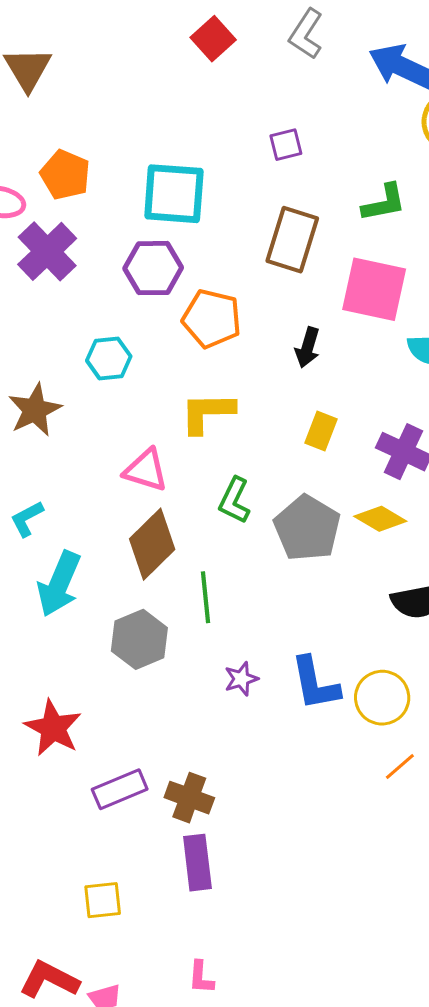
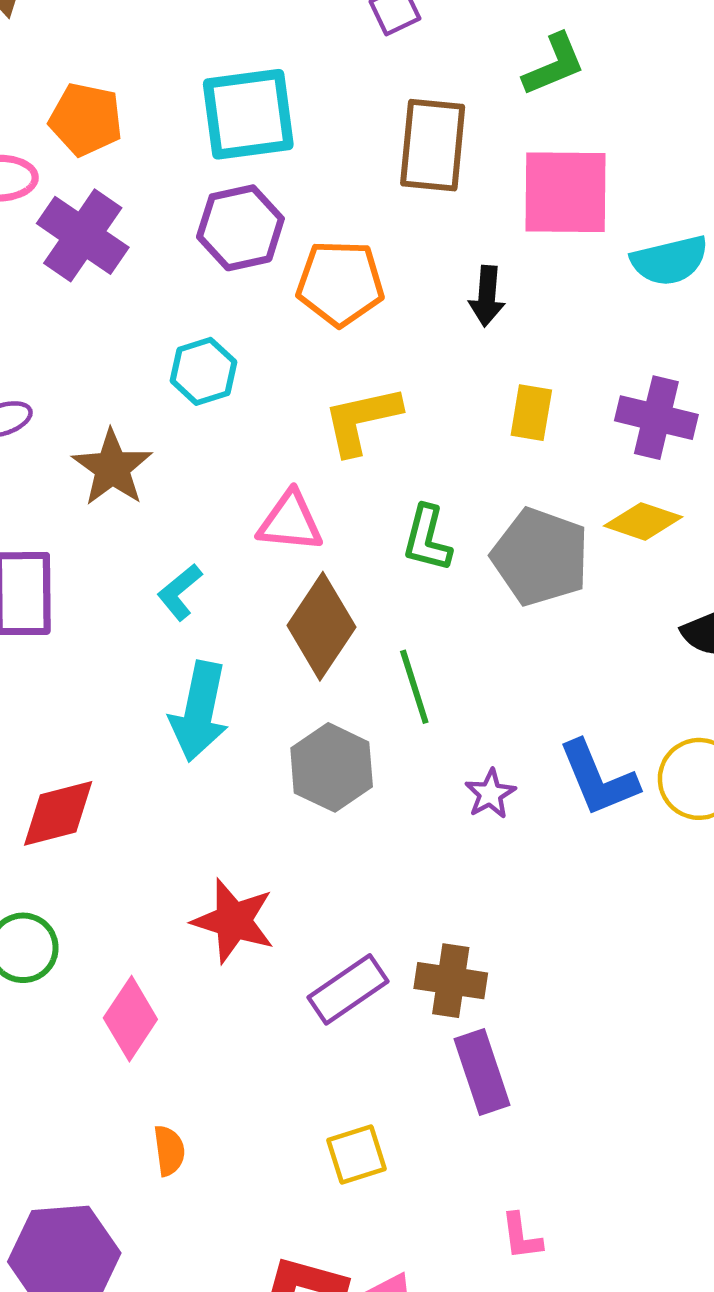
cyan L-shape: (27, 519) -> (180, 592), moved

